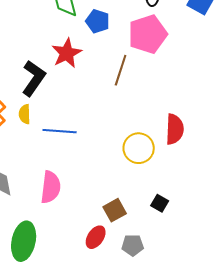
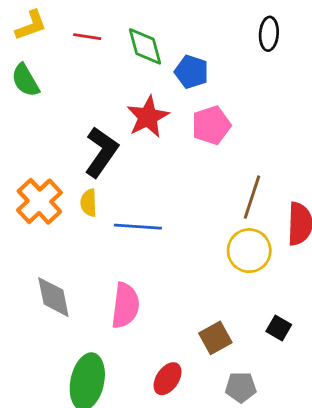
pink pentagon: (148, 34) -> (211, 125), moved, size x0.7
brown line: (121, 70) -> (252, 197), moved
red ellipse: (96, 237) -> (168, 379), moved

